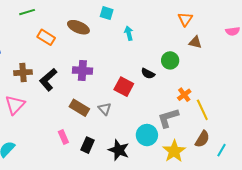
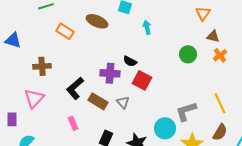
purple cross: (82, 71) -> (110, 73), moved
black semicircle: (148, 74) -> (130, 61), moved
black L-shape: (48, 80) -> (75, 88), moved
orange cross: (184, 95) -> (220, 55), moved
pink rectangle: (63, 137) -> (73, 123), moved

